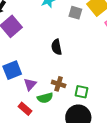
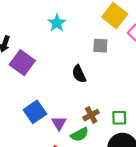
gray square: (75, 13) -> (100, 46), moved
brown cross: (59, 84) -> (91, 115), turned -32

